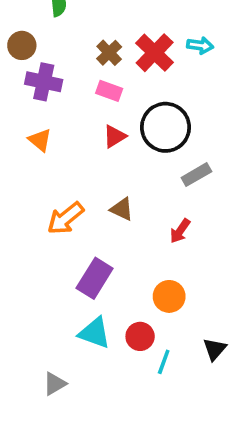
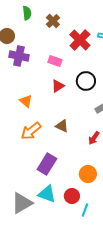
brown cross: (109, 53) -> (53, 21), moved
black circle: (165, 127) -> (86, 81), size x0.7
orange triangle: (40, 140) -> (26, 101), moved
gray triangle: (55, 384) -> (22, 203), moved, size x1.6

